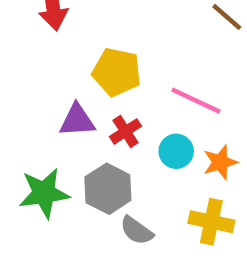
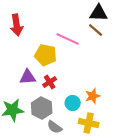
pink line: (196, 101) -> (68, 39), moved
cyan circle: (176, 151) -> (73, 103), moved

